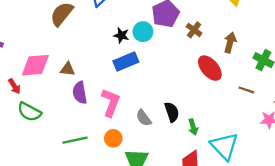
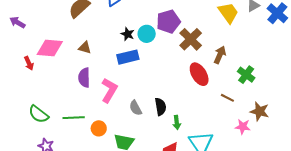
brown cross: (194, 30) -> (191, 39), size x1.6
brown triangle: (68, 69) -> (85, 48), moved
green semicircle: (29, 112) -> (39, 114), moved
orange circle: (113, 138) -> (99, 128), moved

